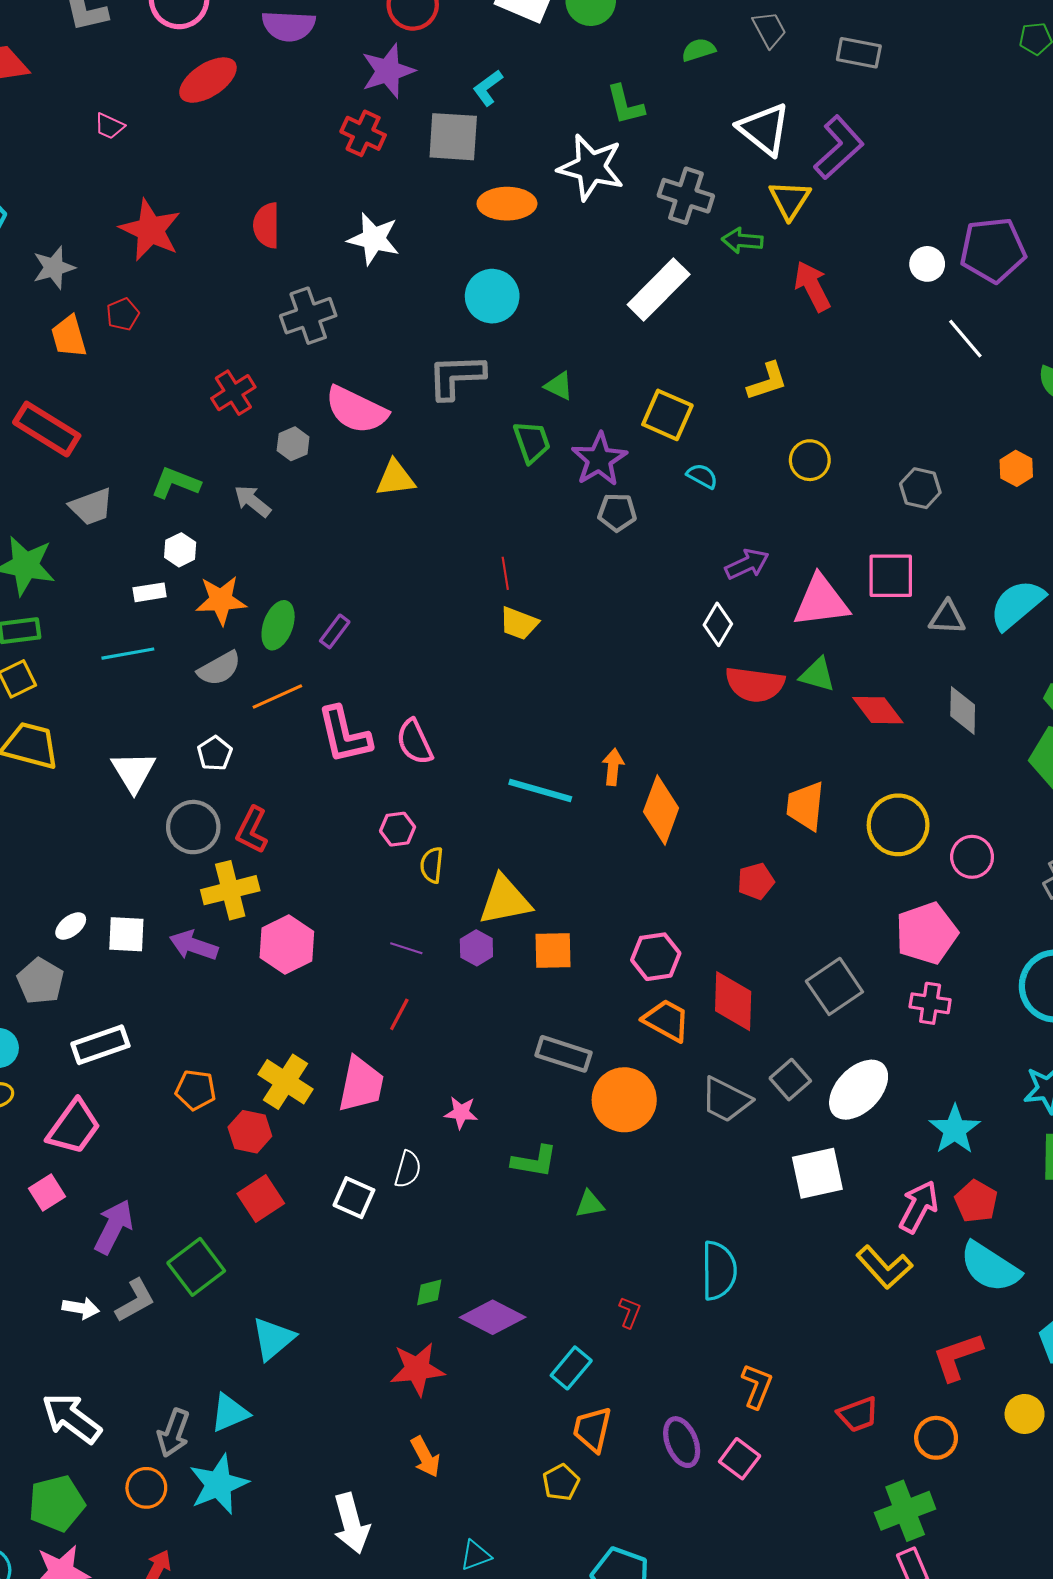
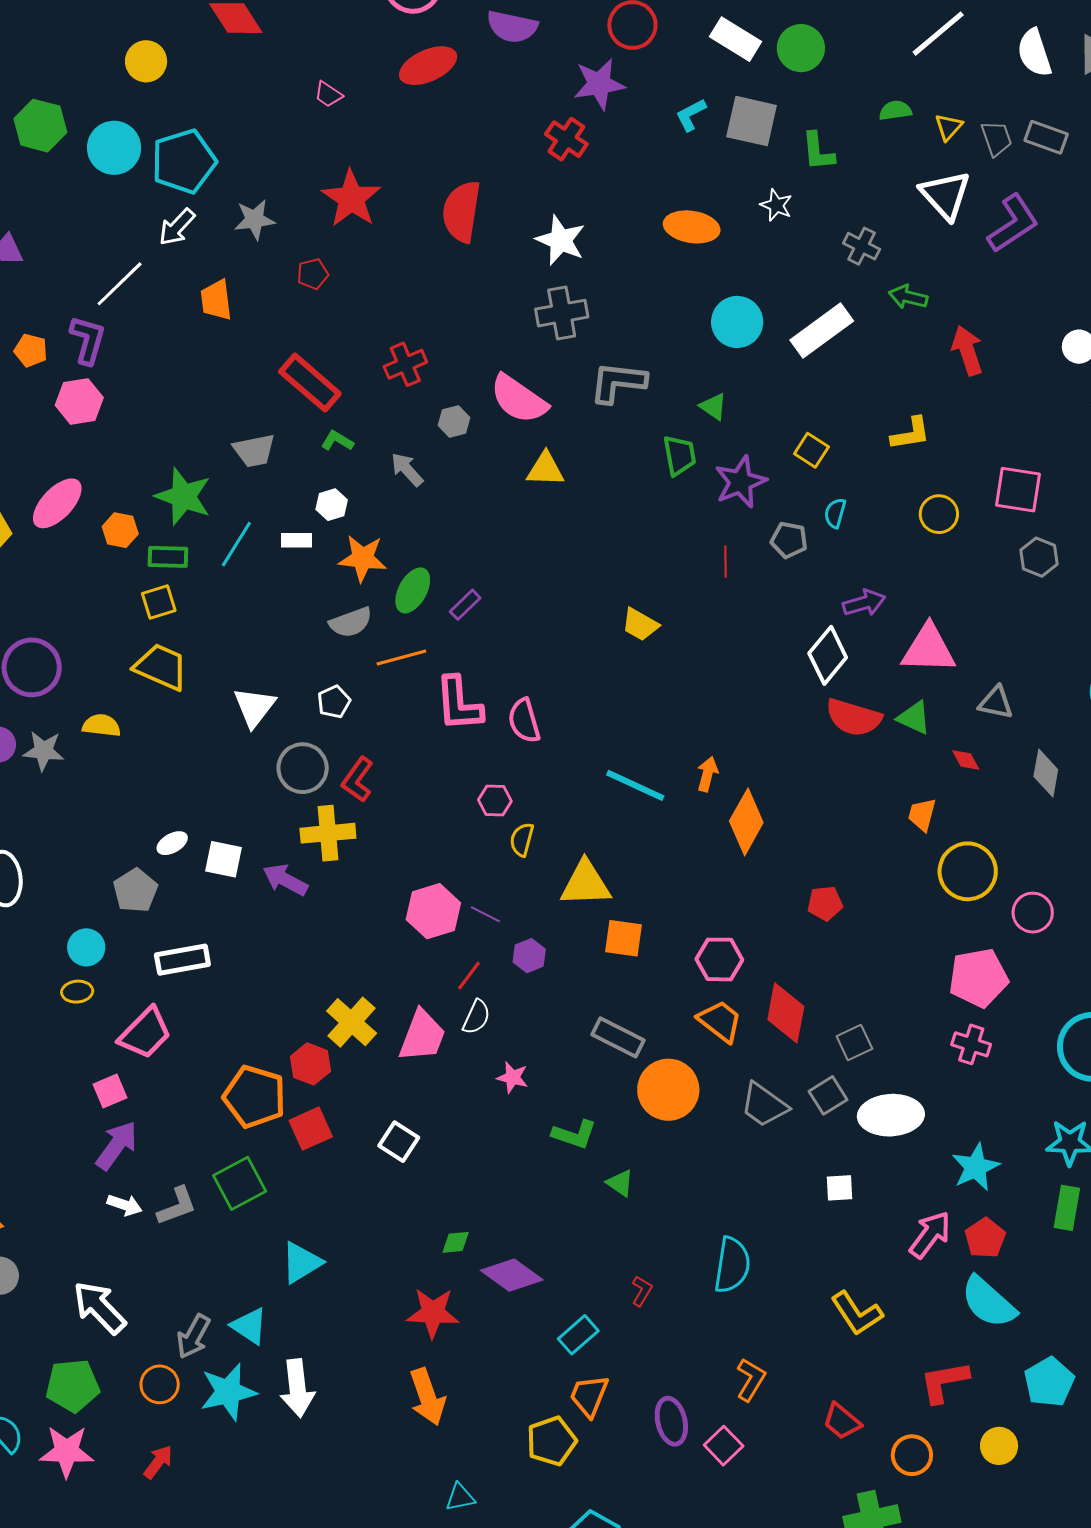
gray trapezoid: (769, 30) -> (996, 138), moved
gray square: (453, 137) -> (752, 121), moved
white star: (591, 167) -> (776, 205), size x0.5
gray cross: (686, 196) -> (862, 246), size x0.7
yellow triangle: (790, 200) -> (949, 127), moved, size x0.7
red semicircle: (267, 225) -> (462, 212), size x1.4
cyan circle: (492, 296) -> (737, 322), moved
gray cross: (308, 316) -> (562, 313), moved
orange trapezoid: (69, 336) -> (216, 300), moved
yellow square: (667, 415) -> (811, 450), size x0.7
red rectangle: (47, 429) -> (310, 383), moved
cyan semicircle: (702, 476) -> (835, 513), turned -112
green L-shape: (176, 483) -> (337, 441), size x0.7
gray pentagon: (617, 512) -> (789, 540), moved
red line: (505, 573) -> (725, 562), moved
pink square: (891, 576) -> (1018, 490), moved
gray triangle: (947, 618) -> (996, 703), moved
white diamond: (718, 624) -> (828, 655), size x1.4
cyan line: (128, 654) -> (236, 544), moved, turned -57
red diamond: (878, 710) -> (966, 760), size x0.6
orange trapezoid: (805, 806) -> (922, 815), moved, size x0.7
pink hexagon: (287, 945) -> (433, 911), moved
purple hexagon: (476, 948) -> (529, 956), moved
gray square: (834, 986) -> (854, 1043), moved, size x0.7
orange pentagon: (196, 1090) -> (255, 1097), moved, size x1.6
white ellipse: (859, 1090) -> (891, 1115), turned 34
white semicircle: (408, 1169) -> (476, 1017), moved
white square: (817, 1173) -> (840, 1188), size x0.6
green triangle: (590, 1204) -> (620, 1183), turned 36
purple arrow: (114, 1227) -> (117, 1145), moved
yellow L-shape: (884, 1267) -> (857, 1313), moved
cyan triangle: (230, 1413) -> (249, 1326), turned 48
red trapezoid: (858, 1414) -> (842, 1421), turned 51
orange arrow: (425, 1457) -> (427, 1397), size x1.4
yellow pentagon: (561, 1482) -> (552, 1441), size x1.4
white arrow: (351, 1523) -> (297, 1388), moved

